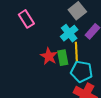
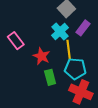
pink rectangle: (26, 19) -> (16, 41), moved
green rectangle: (63, 58) -> (50, 77), moved

